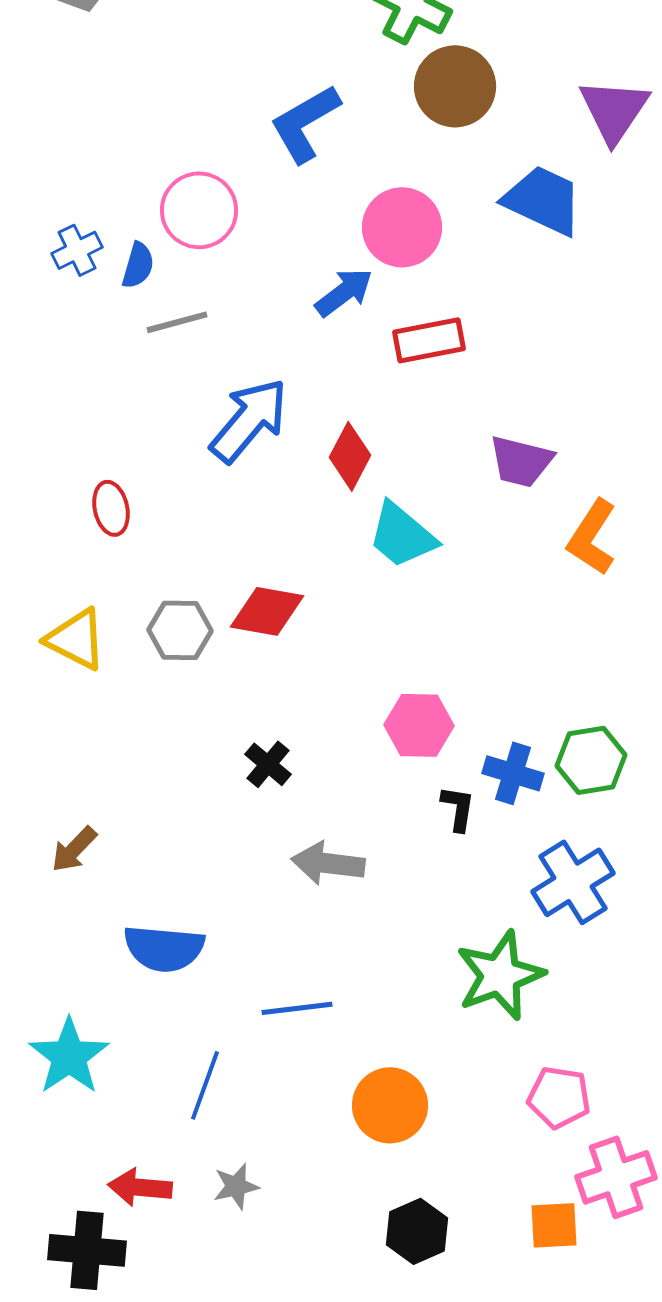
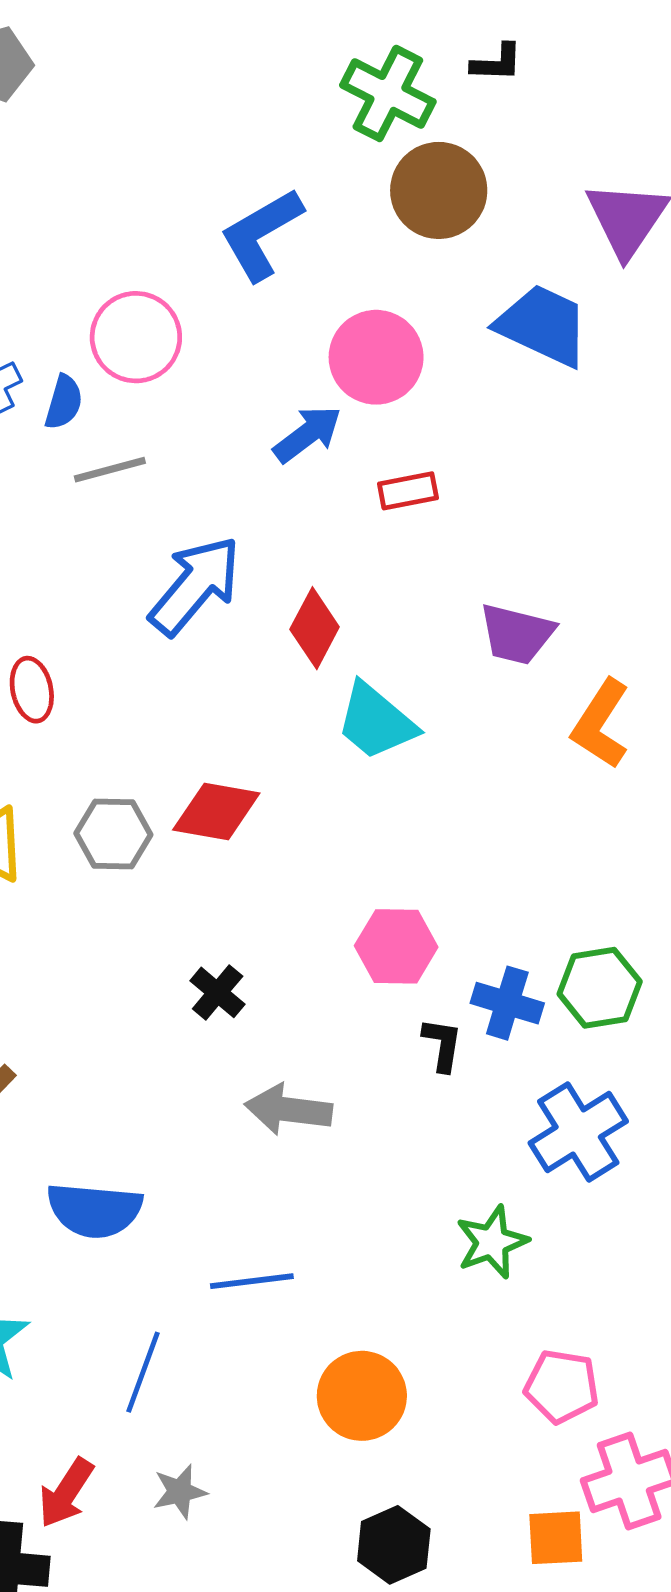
red rectangle: (429, 340) -> (408, 491), size x0.7
green star: (500, 975) -> (492, 1242), size x0.7
red arrow: (140, 1187) -> (66, 1493), turned -62

